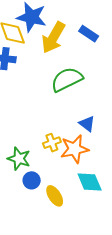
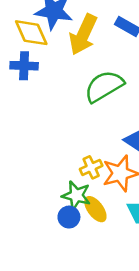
green star: (19, 159) -> (76, 195), moved
yellow ellipse: (55, 196) -> (95, 209), moved

